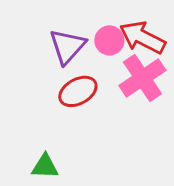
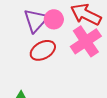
pink circle: (109, 40) -> (54, 19), moved

